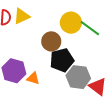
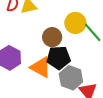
orange triangle: (33, 78) -> (41, 67), moved, size x1.6

